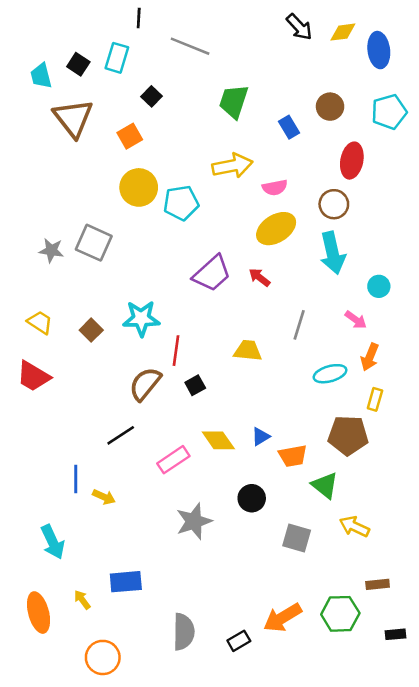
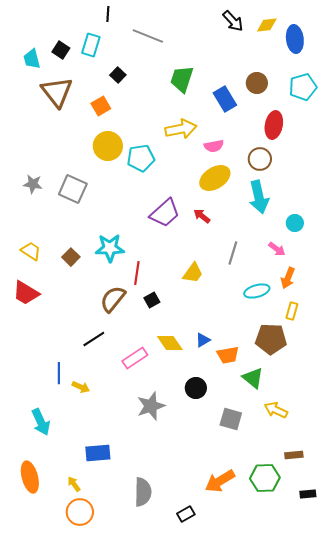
blue rectangle: (289, 127) -> (225, 99), size x1.4
gray star: (51, 250) -> (33, 184), moved
yellow trapezoid: (248, 351) -> (193, 273), turned 120
yellow arrow: (82, 600) -> (74, 484), moved
black rectangle: (239, 641) -> (186, 514), moved

